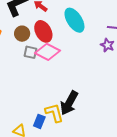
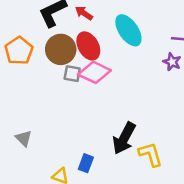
brown circle: (22, 34) -> (61, 49), size x1.5
yellow L-shape: (54, 113) -> (150, 154), moved

